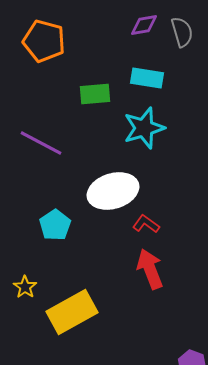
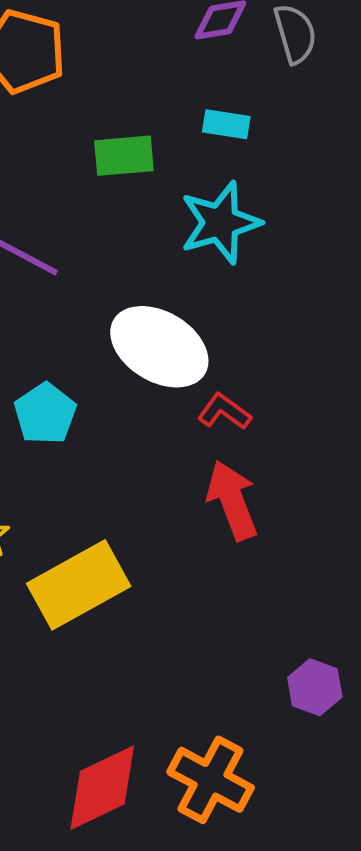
cyan rectangle: (147, 78) -> (226, 124), size x0.7
white ellipse: (113, 191) -> (159, 347), turned 48

